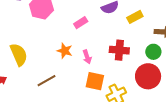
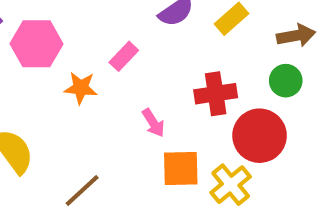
orange star: (65, 51) -> (81, 88), moved
red circle: (148, 76) -> (260, 136), moved

